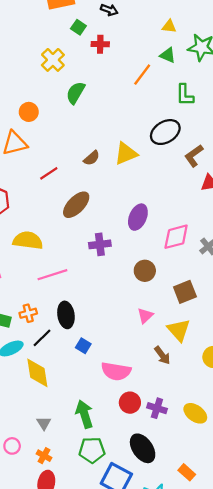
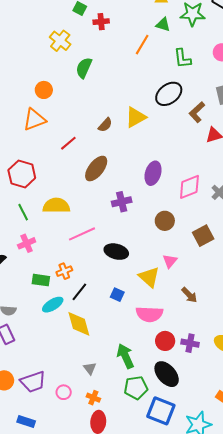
black ellipse: (66, 315) -> (116, 252), moved, turned -60
yellow triangle: (179, 330) -> (149, 277), moved
black ellipse: (143, 448) -> (167, 374), moved

